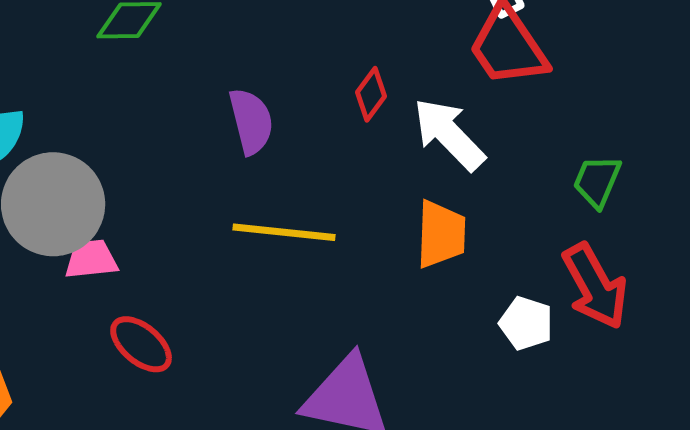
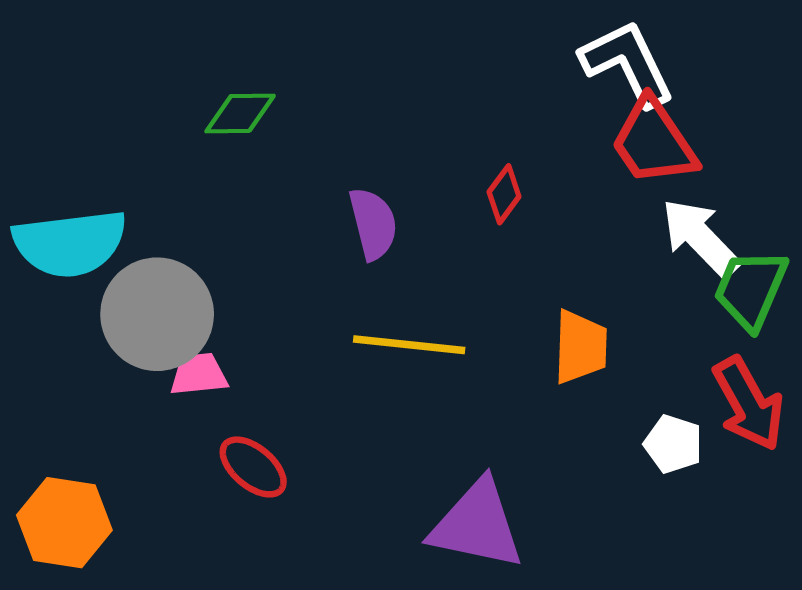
white arrow: (449, 134) -> (700, 238), moved
green trapezoid: (597, 181) -> (751, 289), size x1.4

